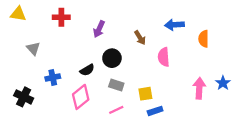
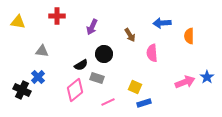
yellow triangle: (18, 14) -> (18, 22), moved
gray triangle: (33, 48) -> (42, 51), moved, turned -40
blue cross: (53, 78) -> (38, 77), moved, turned -32
gray rectangle: (116, 85) -> (97, 78), moved
pink arrow: (199, 88) -> (185, 82), turned 66
yellow square: (145, 94) -> (135, 87), turned 32

